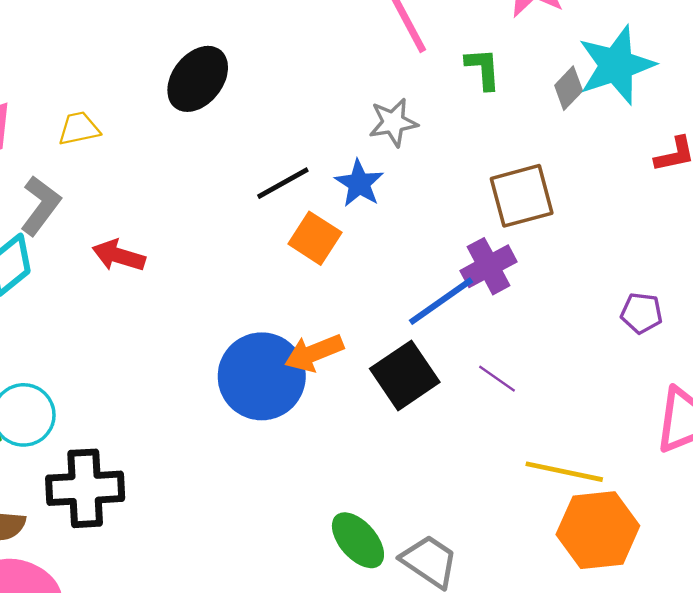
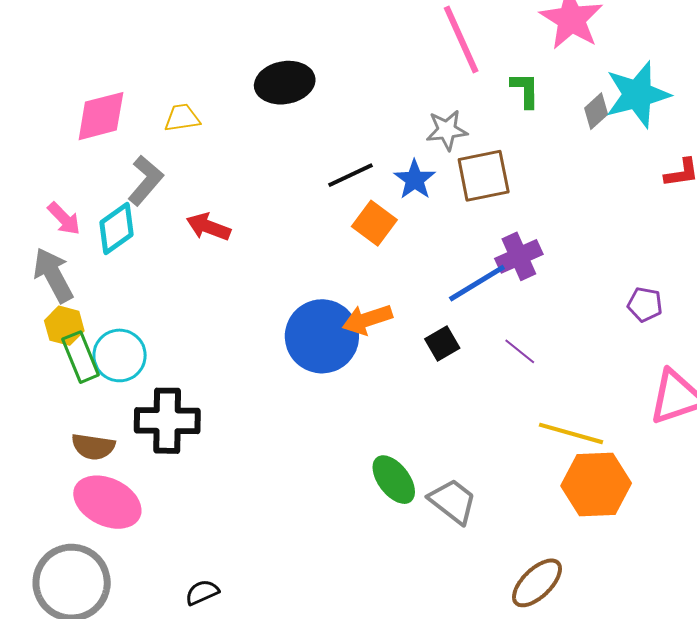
black ellipse: (198, 79) -> (285, 83), turned 38
brown square: (522, 196) -> (484, 176), moved
black square: (405, 375) -> (442, 344), size x0.6

